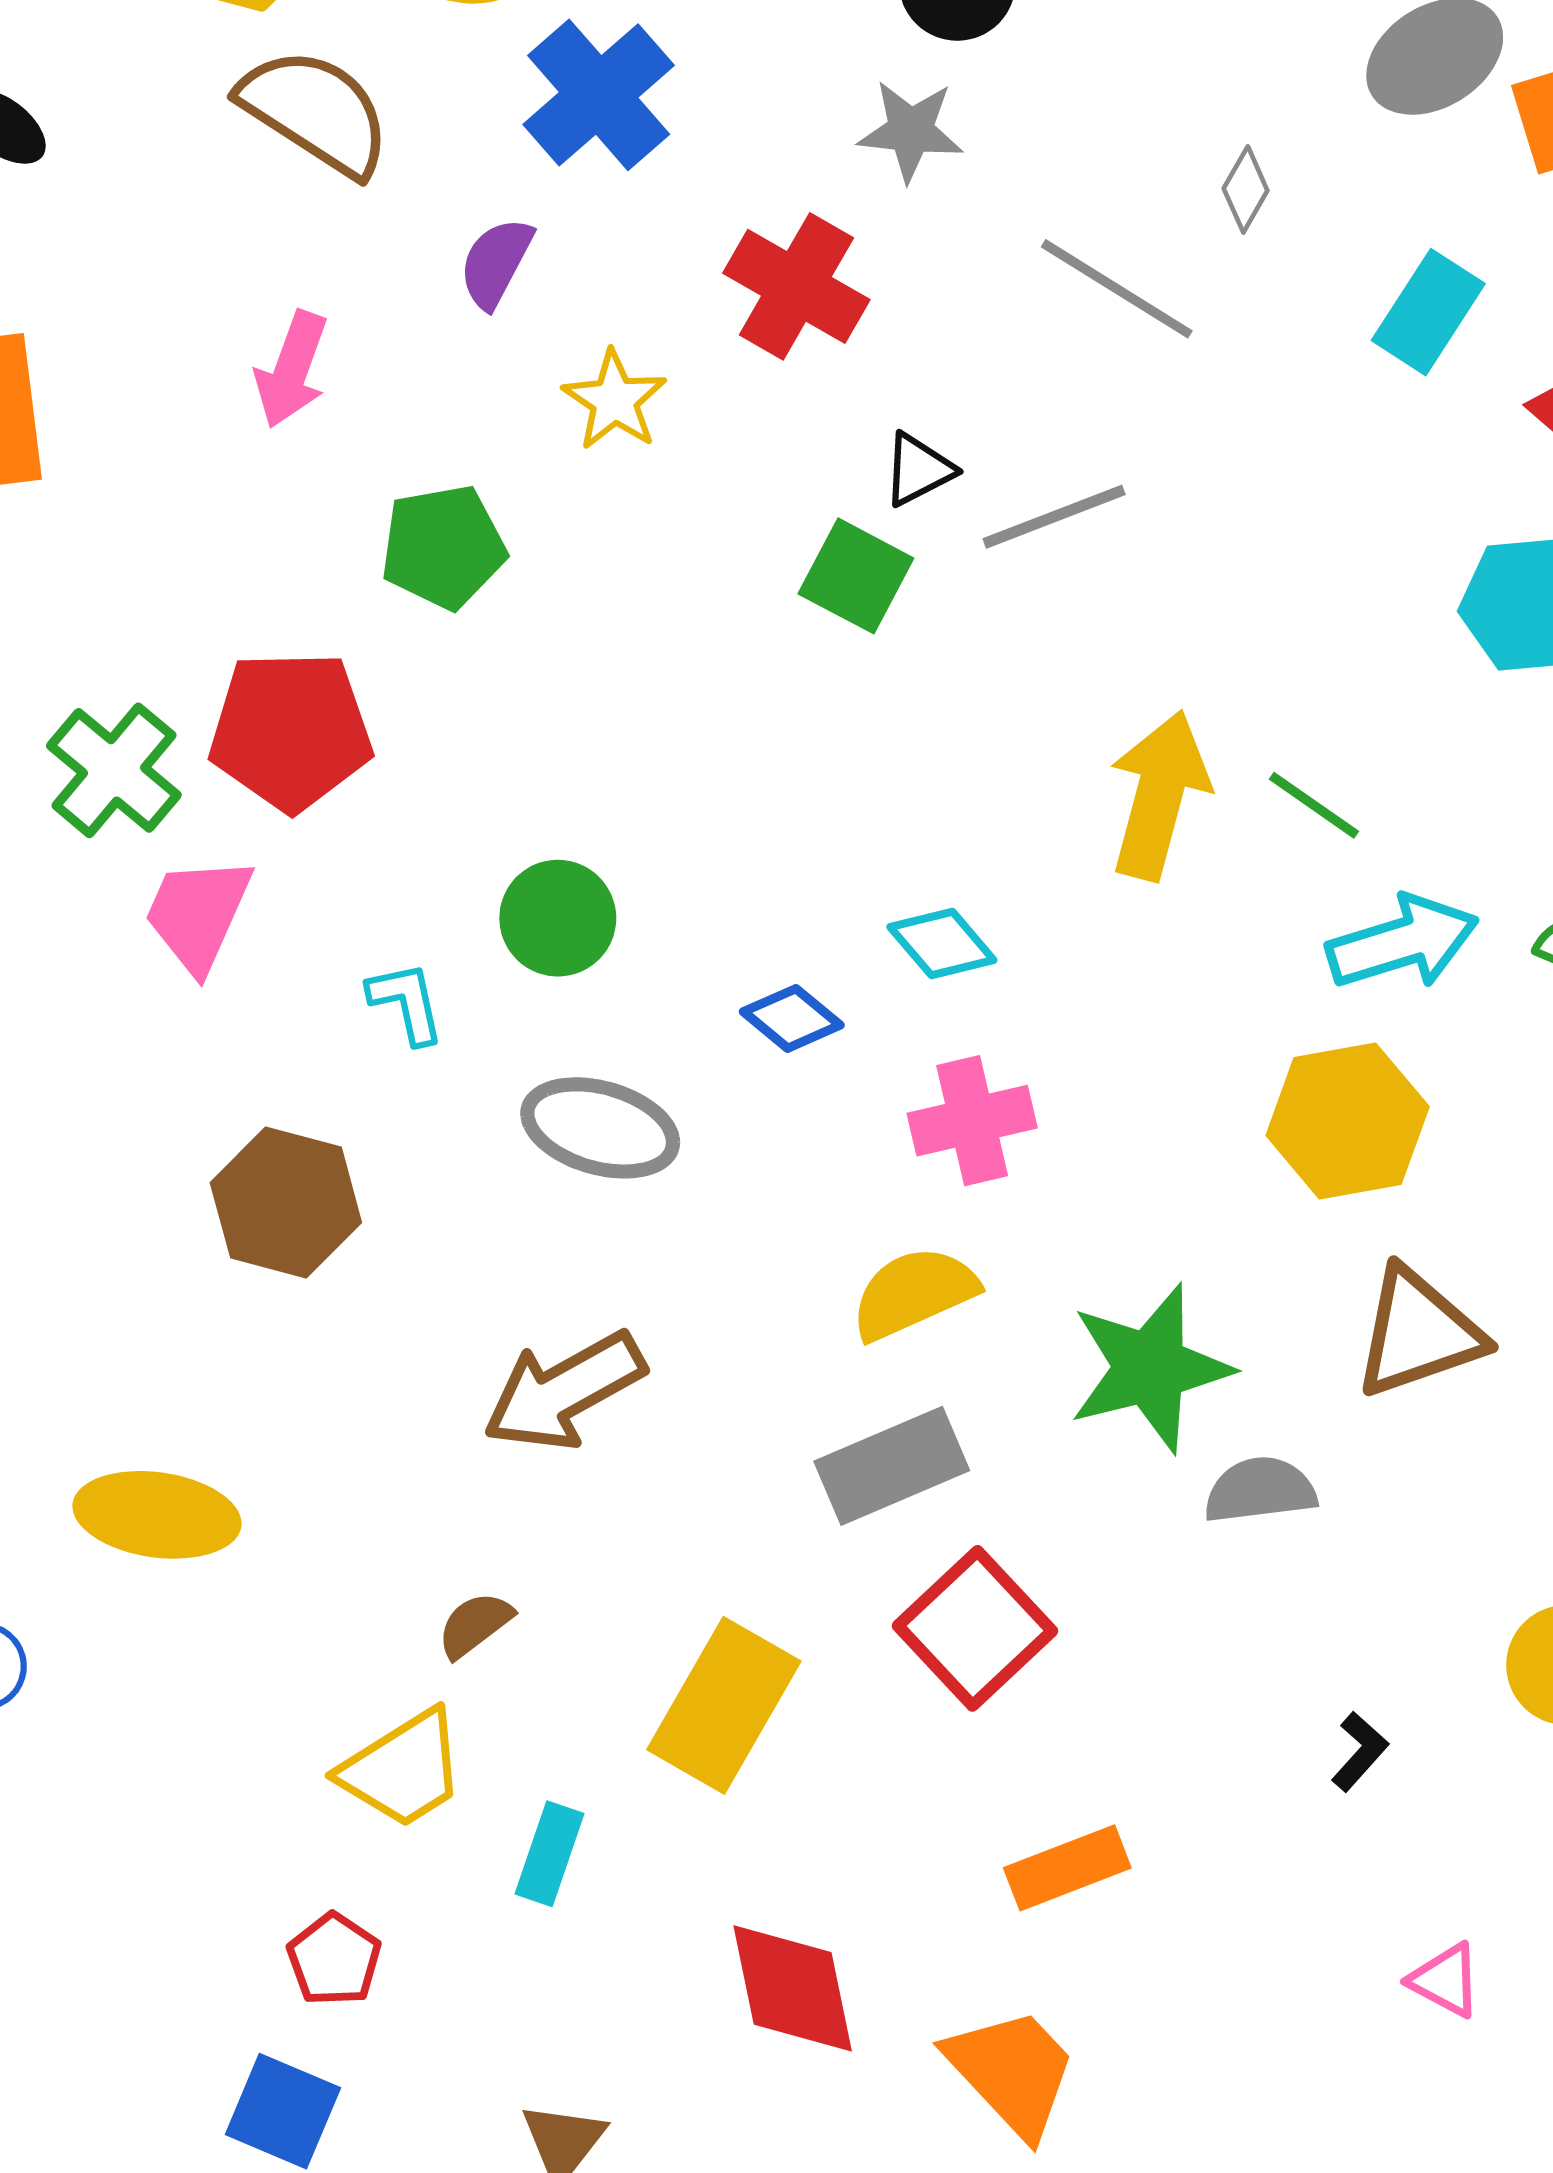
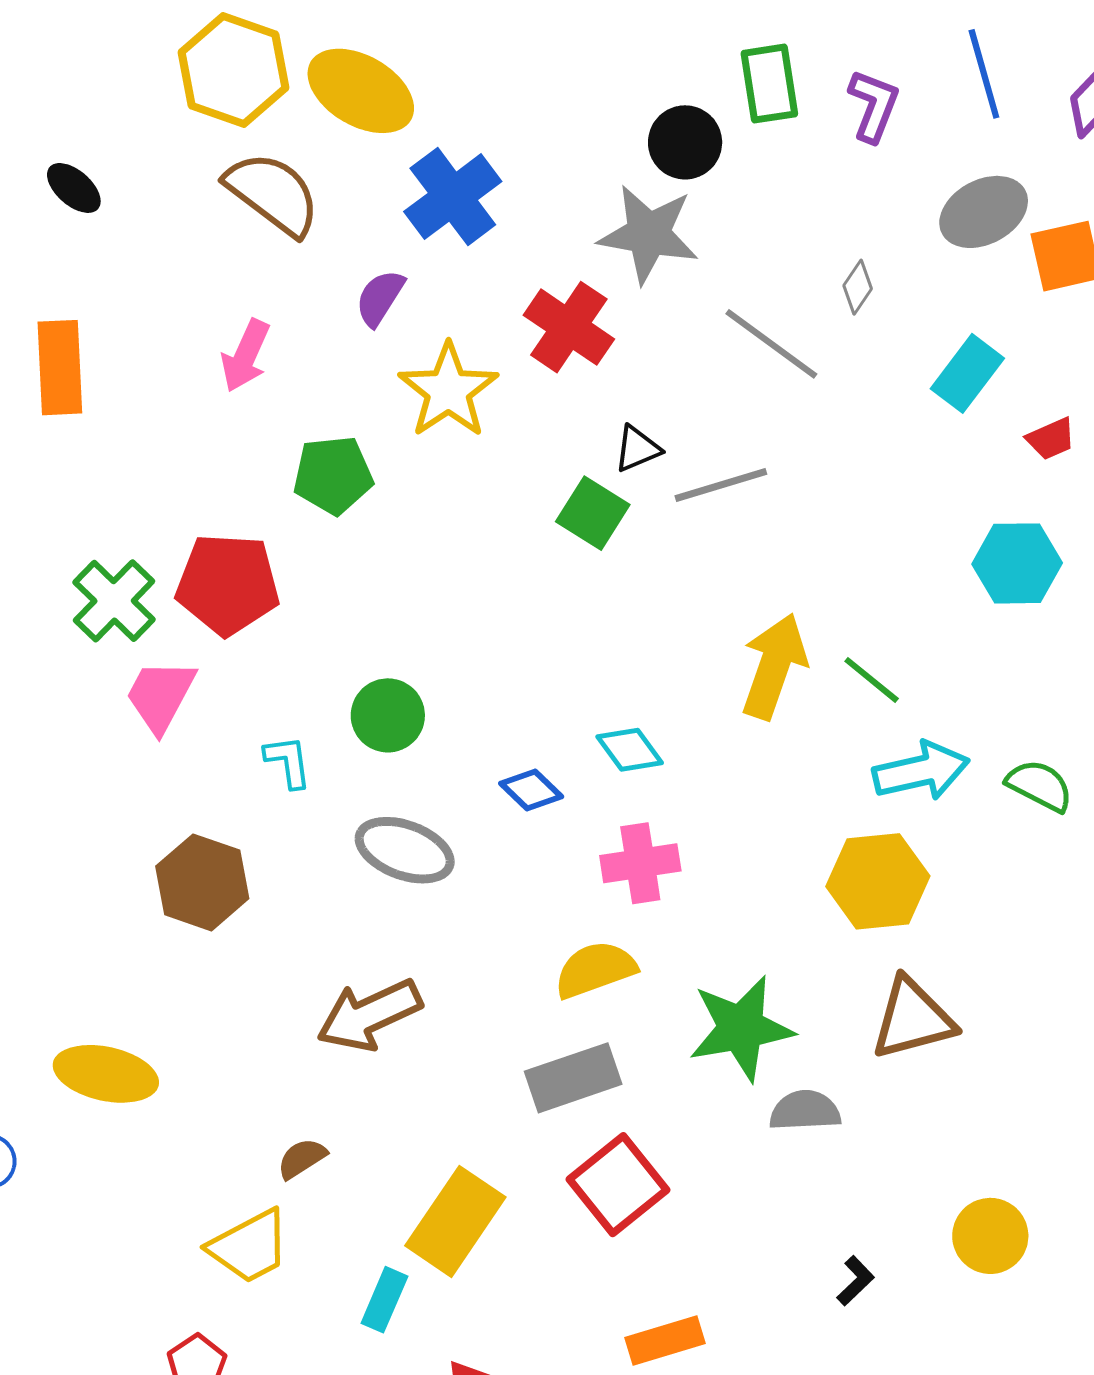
gray star: (911, 131) -> (648, 234), size x1.5
yellow star: (615, 400) -> (448, 391), size x1.5
cyan rectangle: (550, 1854) -> (384, 1300), moved

